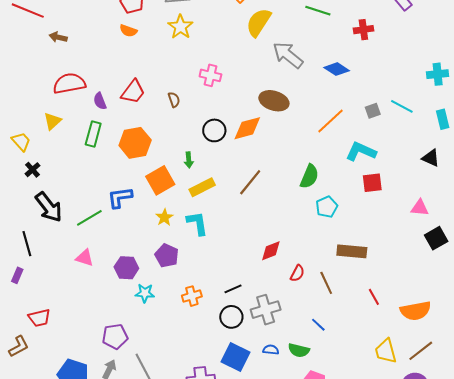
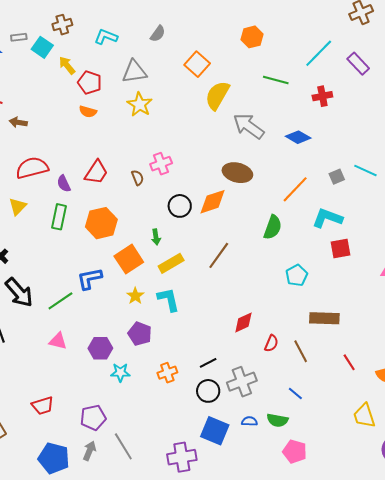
pink cross: (210, 75) -> (161, 164), moved, turned -30
green semicircle: (309, 176) -> (273, 227), moved
red trapezoid: (39, 318) -> (43, 406), moved

